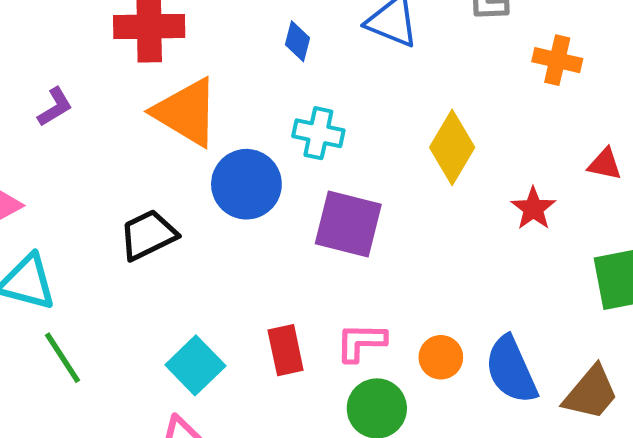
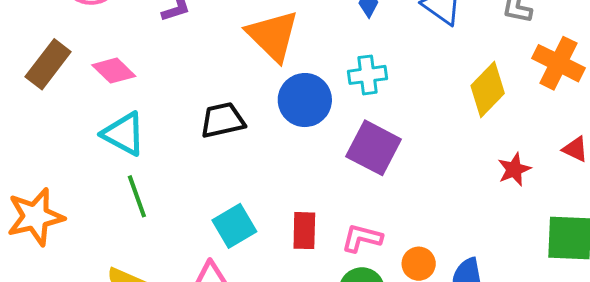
orange cross: (557, 60) -> (559, 63), size x1.4
cyan cross: (318, 133) -> (368, 75), turned -33
yellow diamond: (452, 147) -> (488, 89), moved

